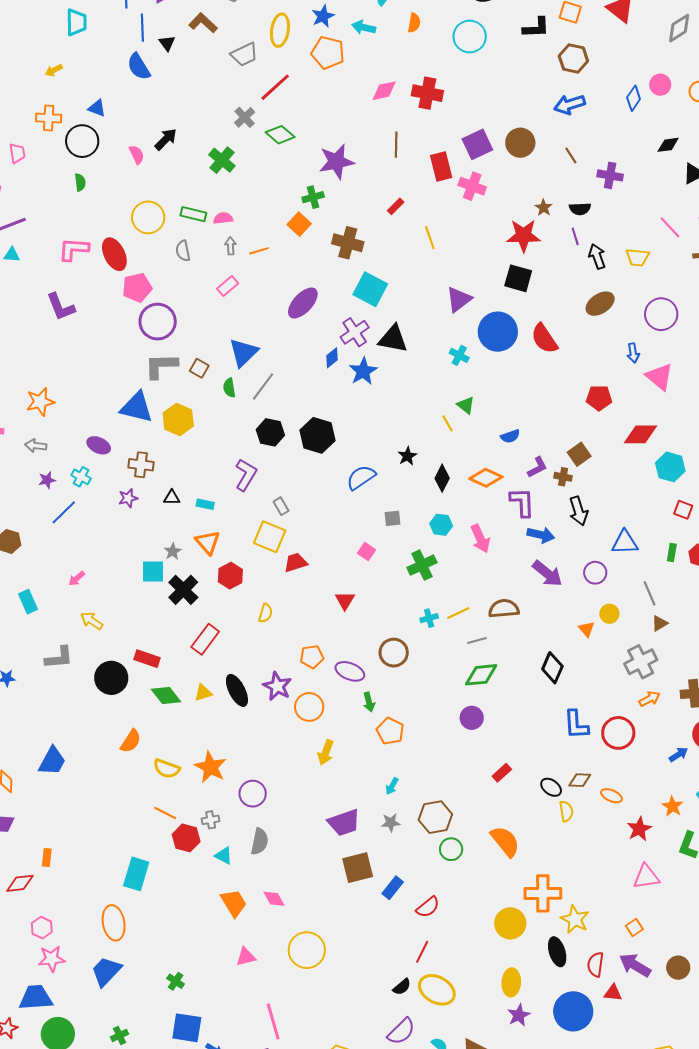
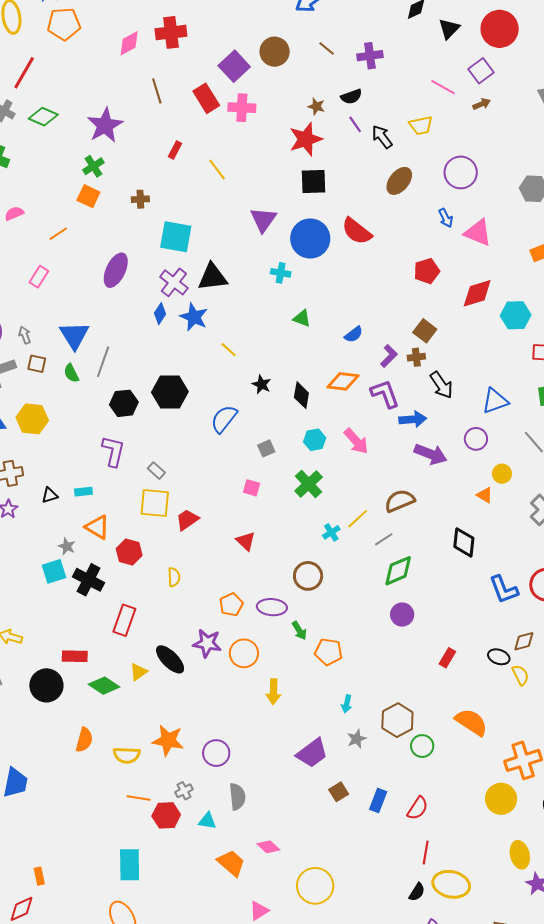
brown cross: (348, 243) -> (140, 199), size x0.6
gray arrow: (231, 246) -> (25, 335), moved
yellow line: (447, 423) -> (229, 350), moved
brown square: (358, 868) -> (339, 792), size x0.6

